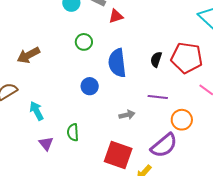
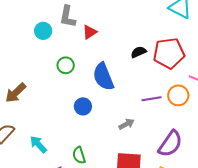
black semicircle: (156, 59) -> (139, 52), moved, turned 63
orange circle: (182, 120) -> (178, 95), moved

